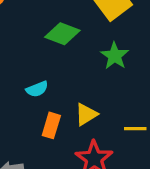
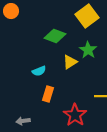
yellow triangle: (86, 114) -> (70, 62), moved

